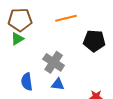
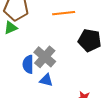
blue semicircle: (27, 82) -> (28, 64), moved

